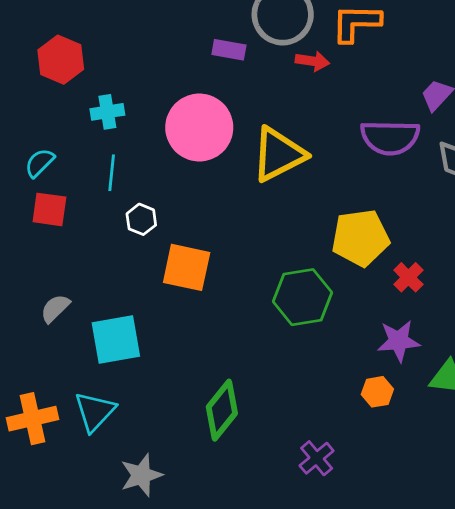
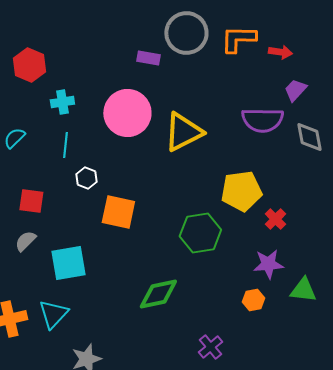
red arrow: (312, 61) -> (280, 52), moved
red square: (49, 209) -> (31, 201), moved
green diamond: (222, 410) -> (158, 294), moved, turned 39

